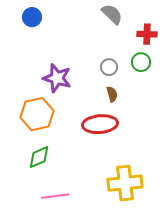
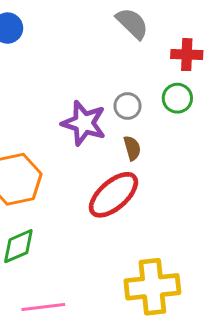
purple star: (57, 78) -> (84, 123), moved
red ellipse: (100, 124) -> (113, 195), turned -36

